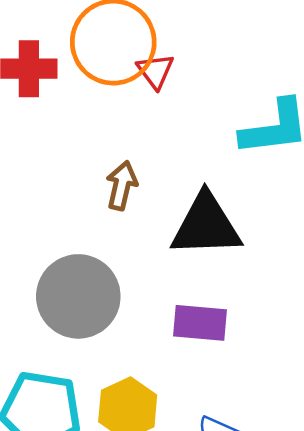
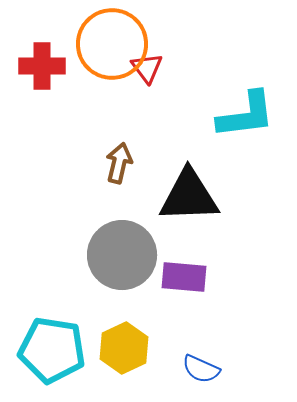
gray circle: (78, 296) -> (122, 255), moved

